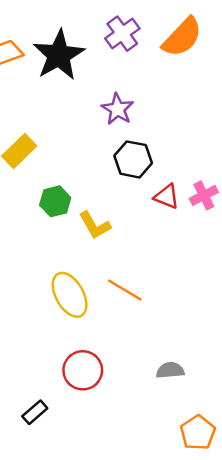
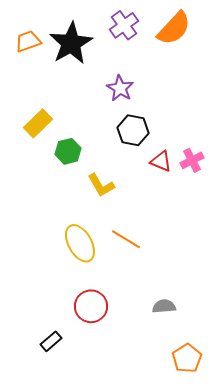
green hexagon: (55, 201) -> (68, 151), moved

